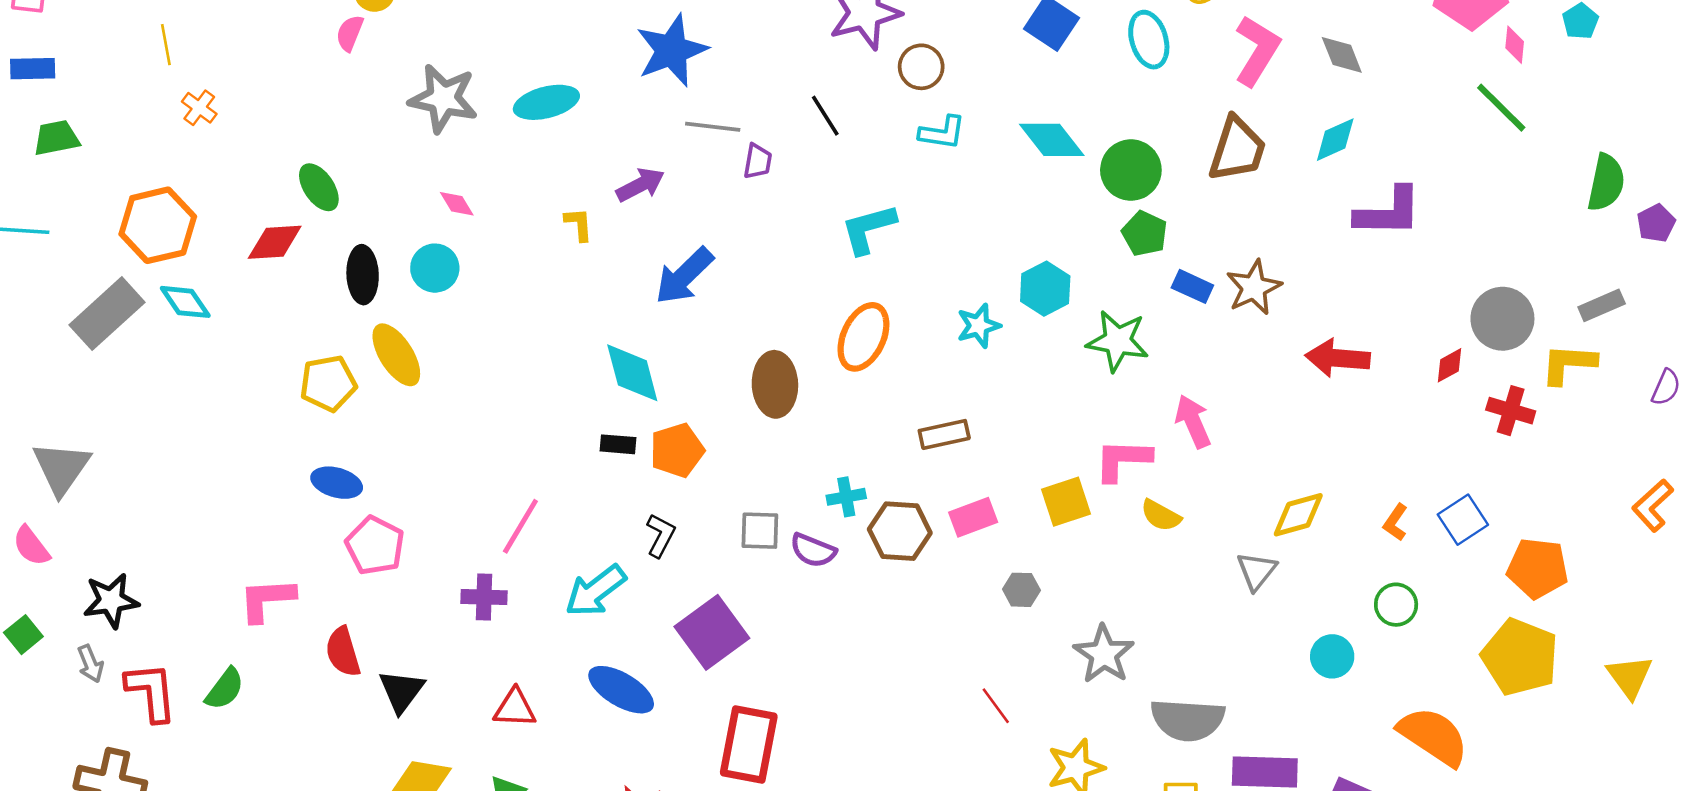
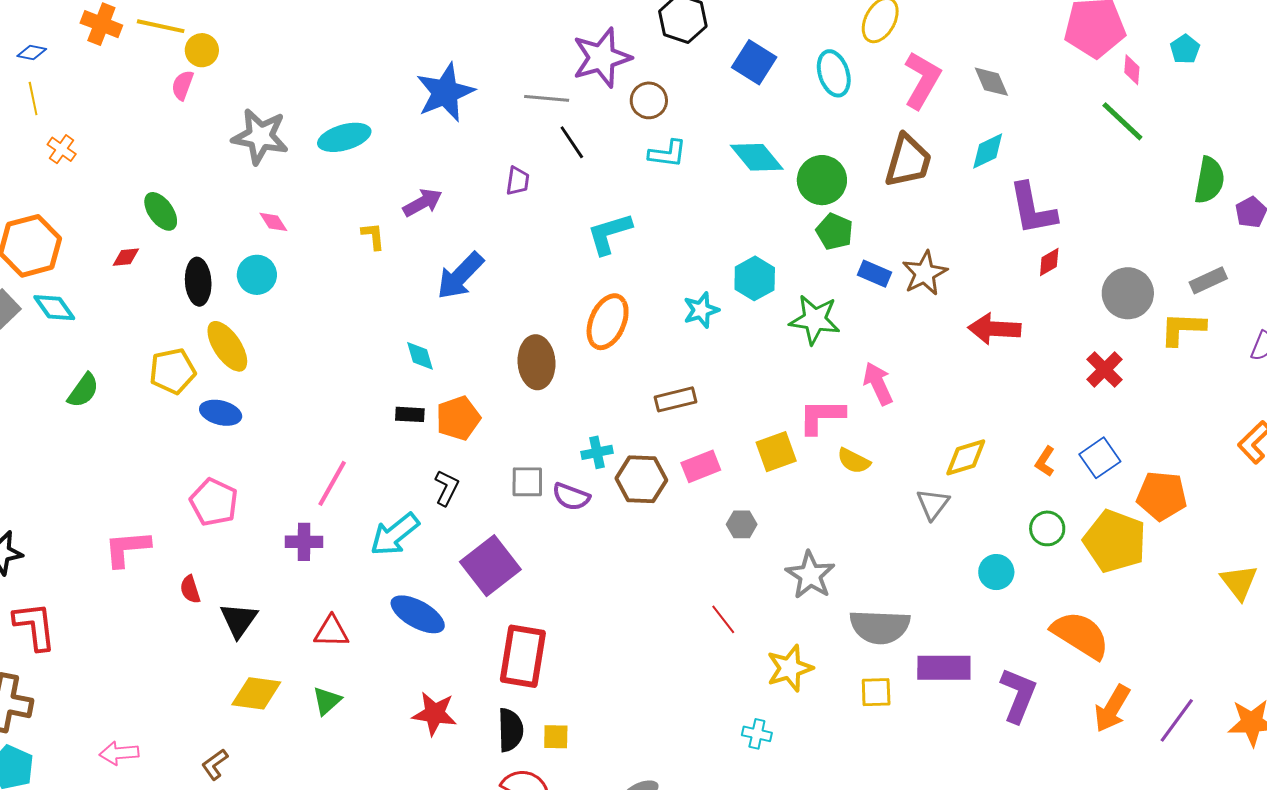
gray line: (713, 127) -> (547, 98), moved
purple L-shape: (1388, 212) -> (1033, 209), turned 80
red diamond: (275, 242) -> (126, 257), size x0.6
red diamond: (1449, 365) -> (1049, 262), moved
cyan diamond: (632, 373) -> (420, 356), size x0.6
red cross: (1511, 411) -> (1105, 369), moved, turned 30
blue ellipse: (337, 483) -> (221, 413), moved
red semicircle: (343, 652) -> (190, 589), size x0.7
yellow pentagon: (1520, 657) -> (1115, 541), moved
green semicircle: (225, 689) -> (83, 390), moved

